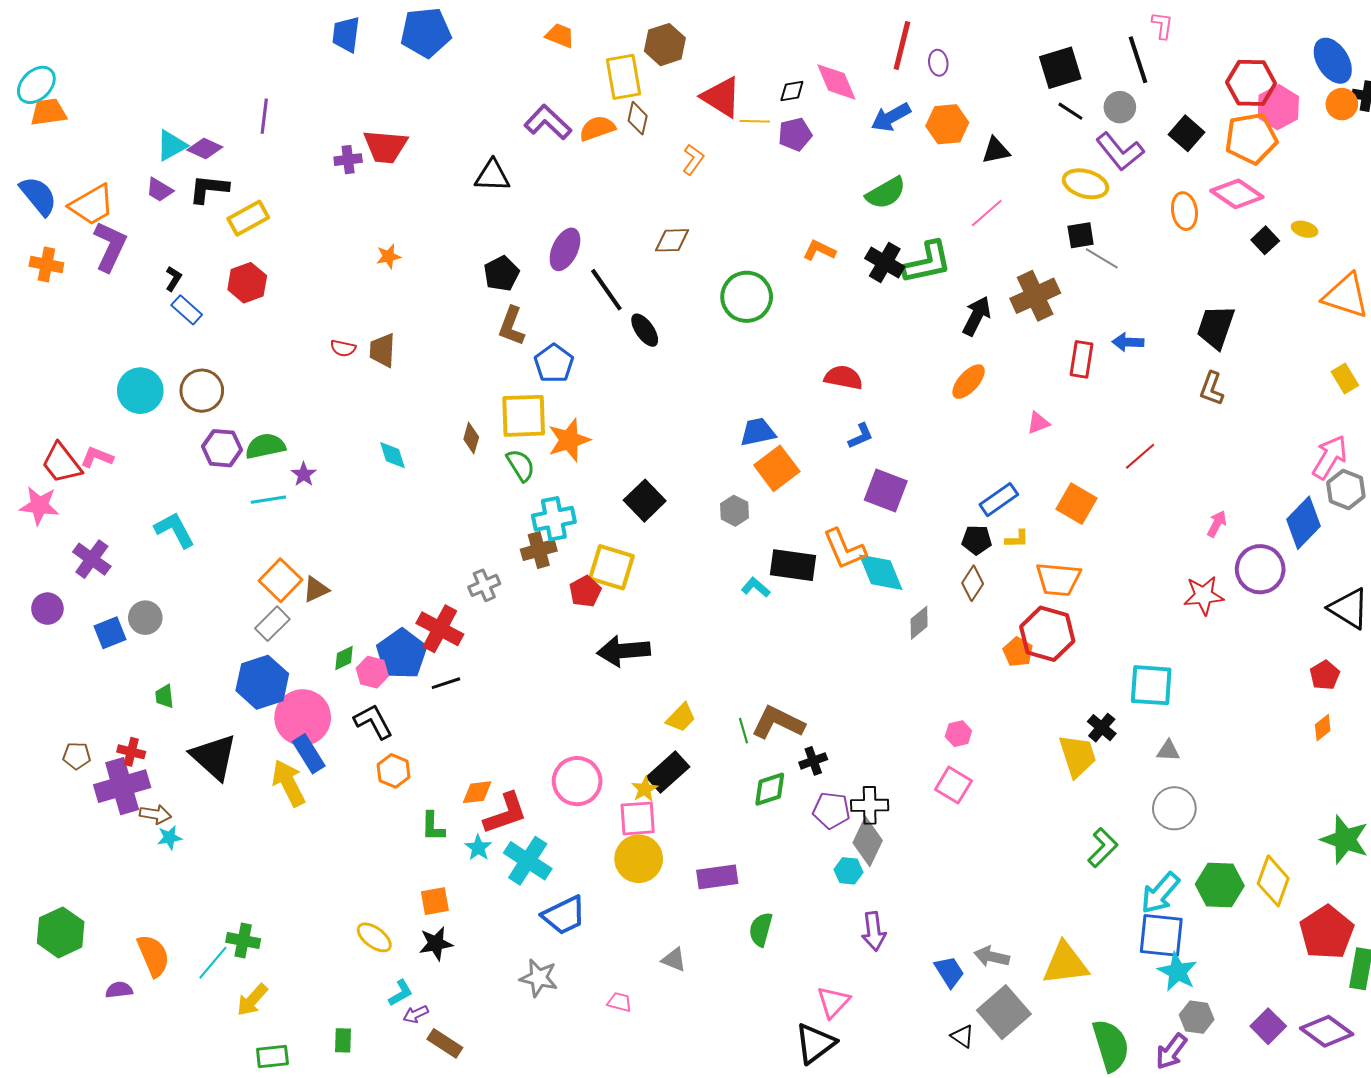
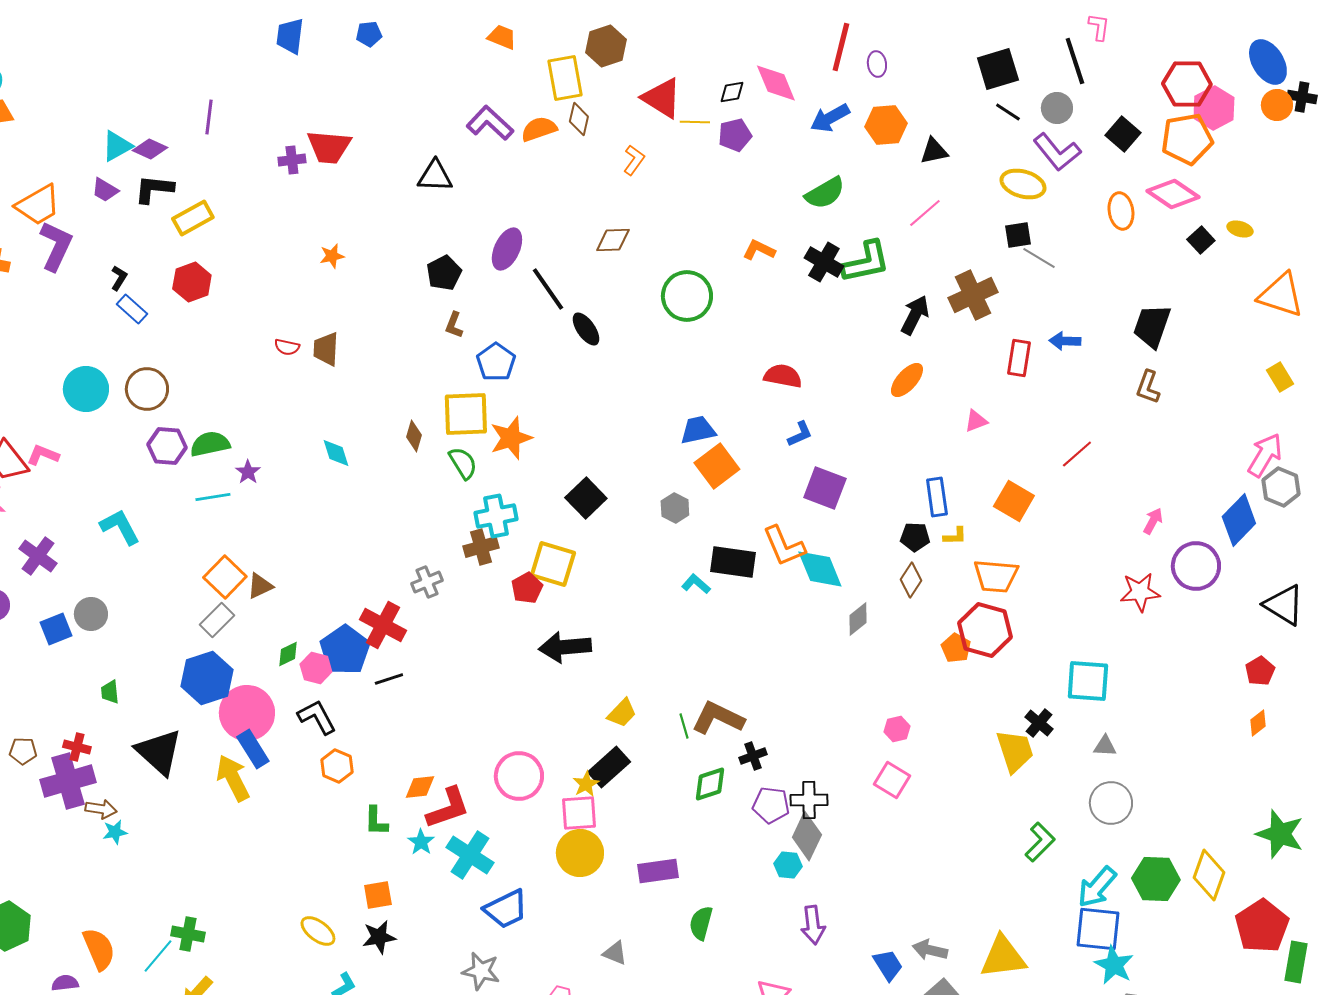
blue pentagon: (426, 32) -> (369, 34), size x0.5
brown L-shape: (512, 326) -> (454, 325), size x0.7
blue rectangle: (999, 500) -> (937, 497), turned -63

